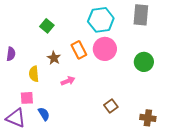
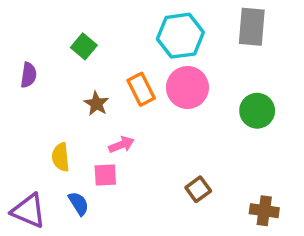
purple semicircle: (11, 54) -> (29, 75), moved
yellow semicircle: (34, 74) -> (61, 157), moved
pink square: (27, 98) -> (105, 175), moved

